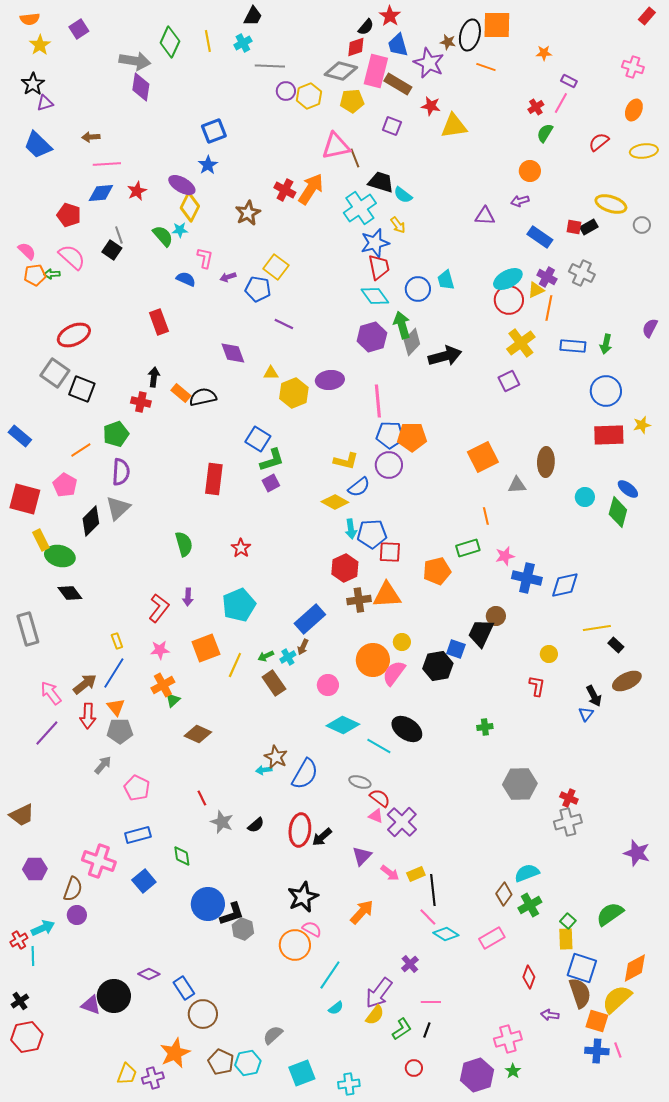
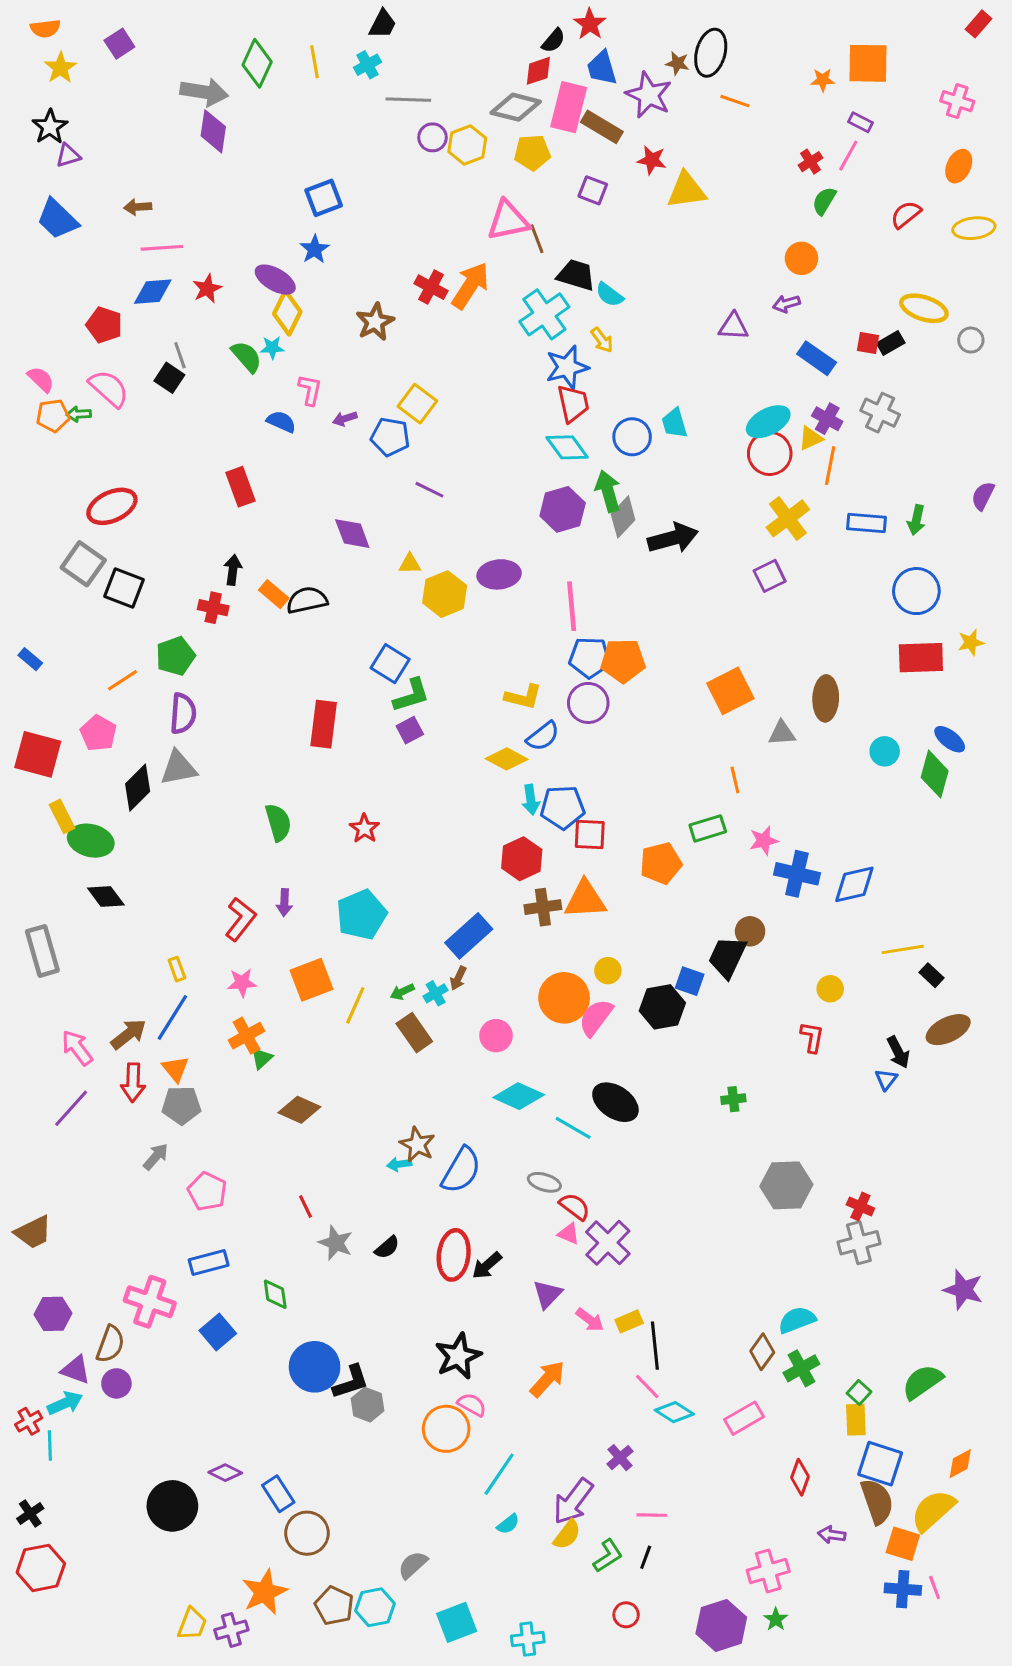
orange square: (497, 25) -> (868, 63), moved
blue rectangle: (20, 436) -> (30, 659), size x0.7
gray triangle: (118, 508) -> (178, 768), turned 32
orange diamond: (635, 968) -> (960, 1464), size x0.7
purple triangle: (91, 1005) -> (76, 1370), moved

